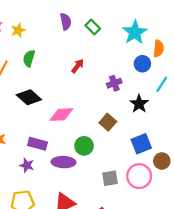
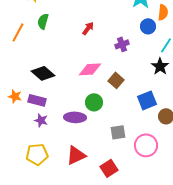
black diamond: (29, 97) -> (43, 73), moved
black star: (139, 104) -> (160, 66), moved
pink diamond: (61, 115) -> (90, 69), moved
purple rectangle: (38, 144) -> (37, 100), moved
pink circle: (139, 176) -> (146, 145), moved

